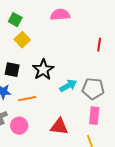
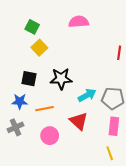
black star: (43, 70) -> (61, 79), turned 30
pink circle: (19, 126) -> (50, 136), moved
red triangle: (59, 127) -> (79, 121), moved, turned 36

